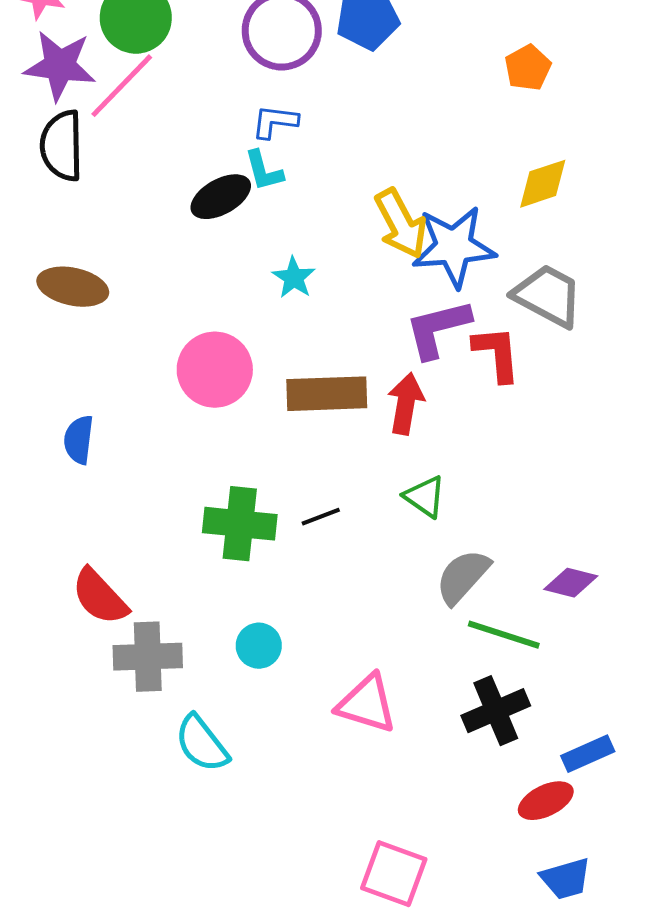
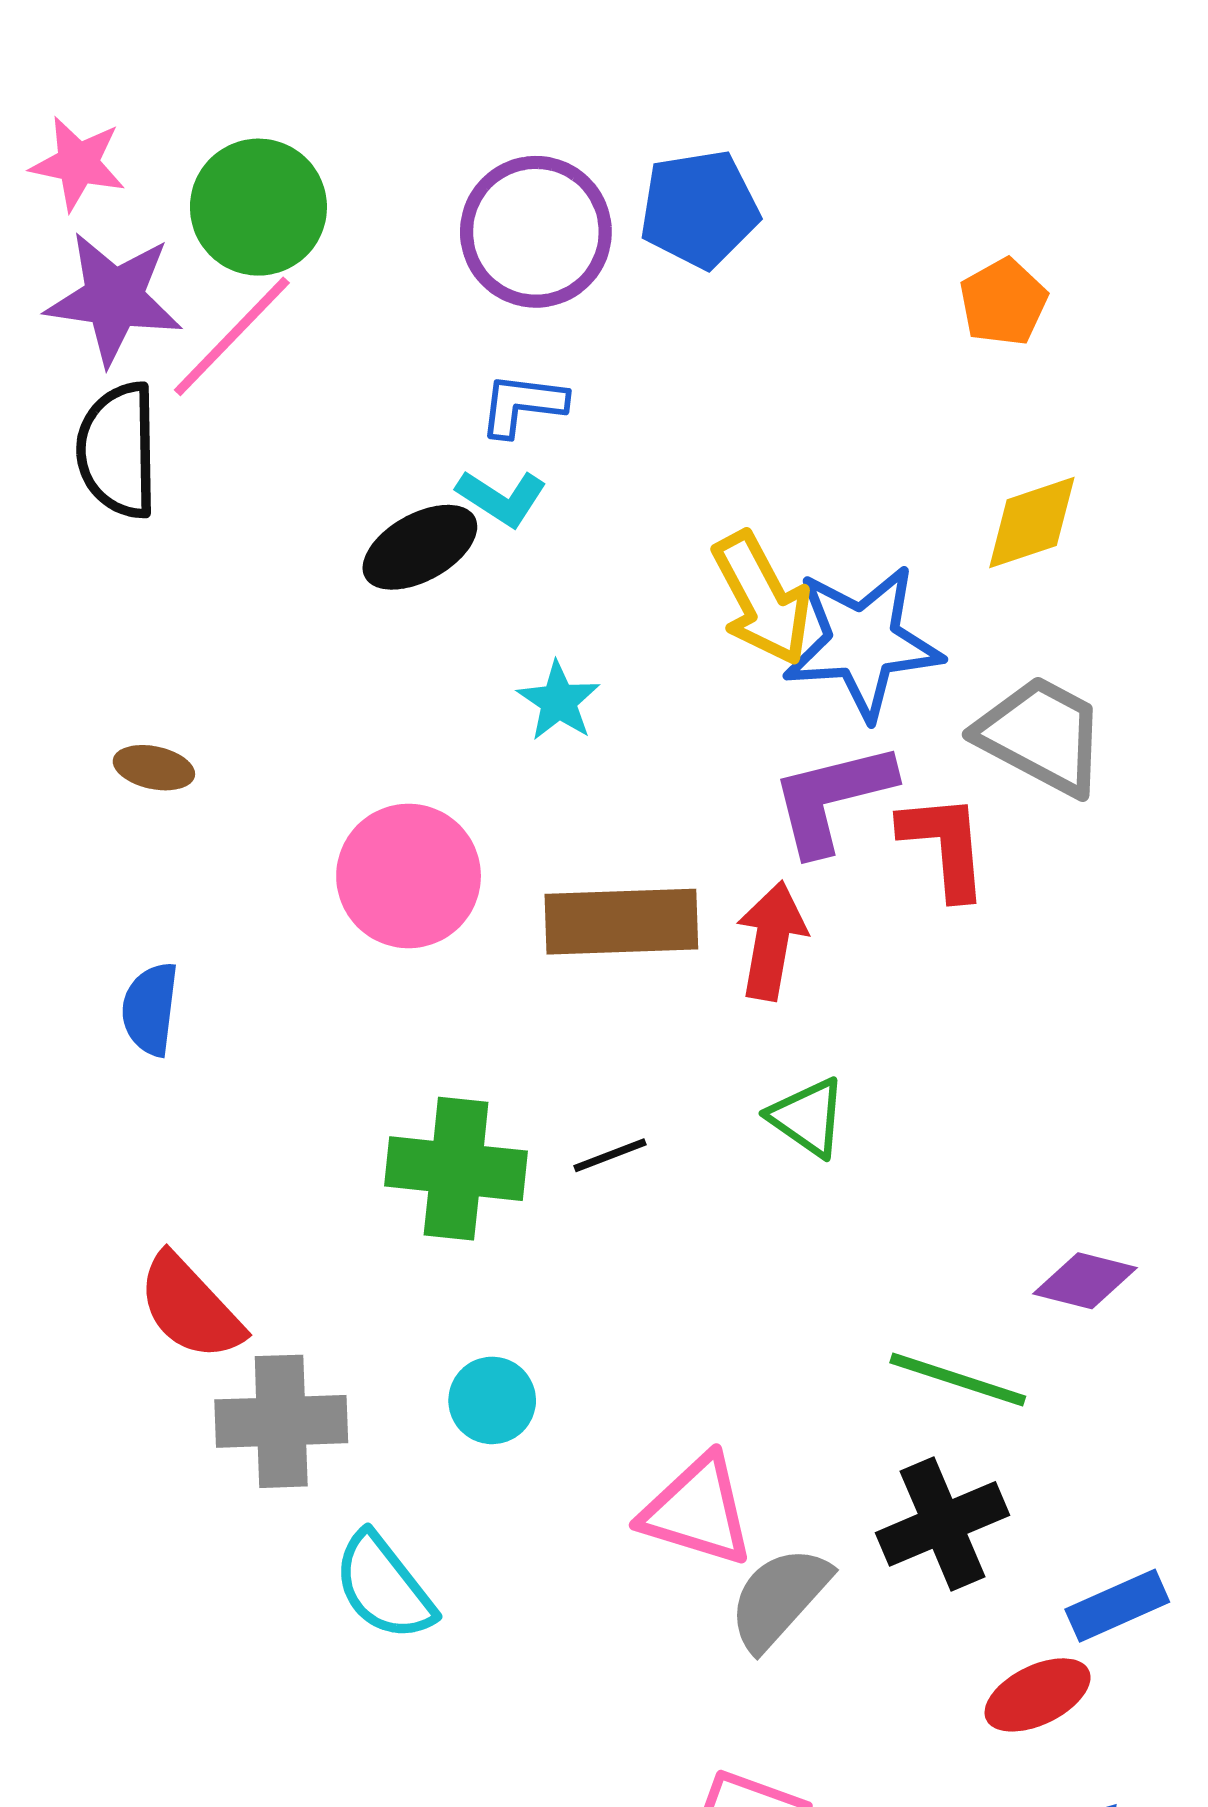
cyan L-shape: (264, 171) -> (502, 498), turned -42
brown ellipse: (73, 287) -> (154, 768), moved, size x0.6
gray semicircle: (463, 577) -> (779, 1598), moved

